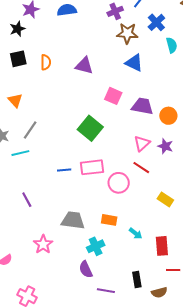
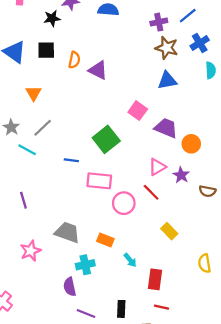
blue triangle: (134, 63) -> (167, 80), turned -48
purple triangle: (84, 66) -> (98, 70), moved
cyan line: (20, 153) -> (27, 150), turned 30
blue line: (64, 170) -> (71, 160), moved

